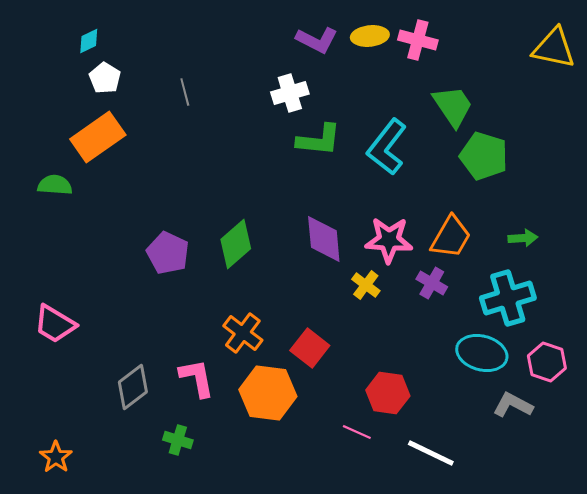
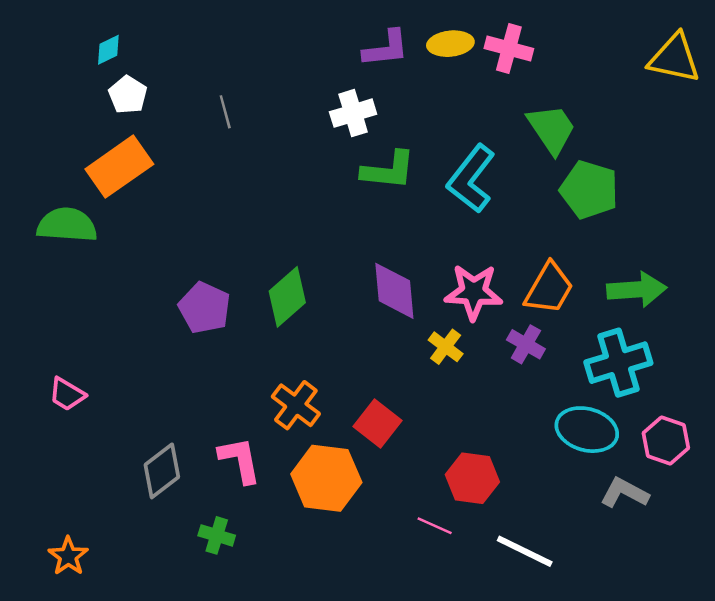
purple L-shape: (317, 40) -> (386, 48), turned -33
green semicircle: (55, 185) -> (67, 225), size x1.4
green arrow: (523, 238) -> (637, 290), size x1.6
pink trapezoid: (55, 324) -> (67, 394), size x0.7

